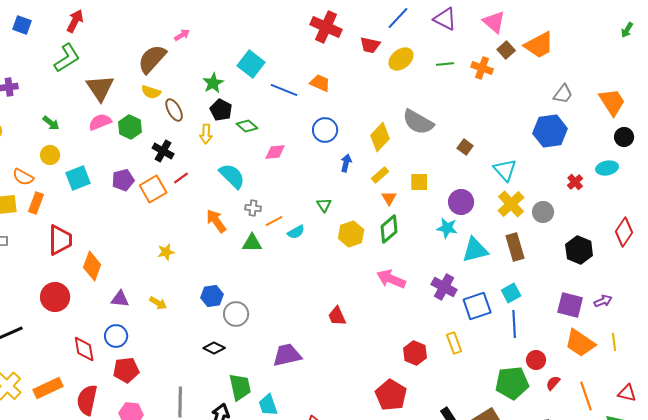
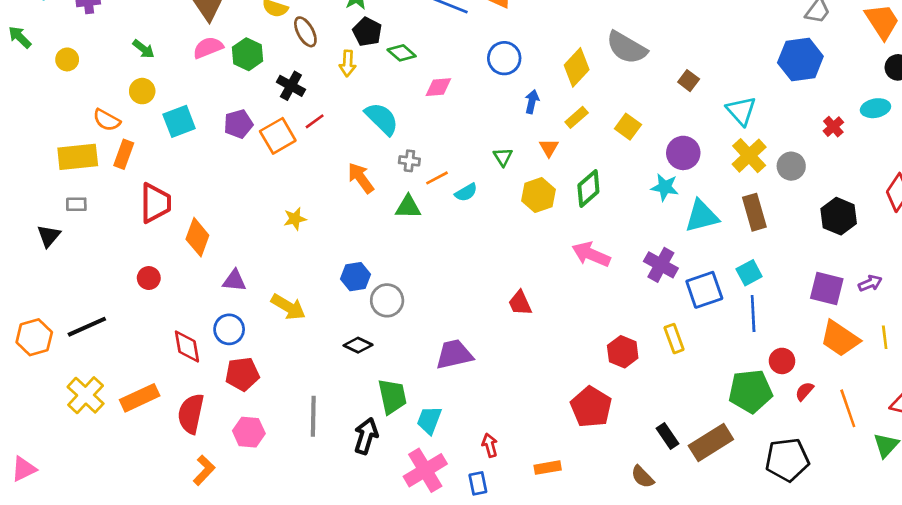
yellow square: (419, 182) -> (628, 127), turned 36
orange triangle: (389, 198) -> (549, 148), moved
red circle: (55, 297) -> (149, 278), size x0.6
yellow arrow: (158, 303) -> (288, 307), moved, size x1.5
cyan trapezoid: (268, 405) -> (429, 420), turned 40

